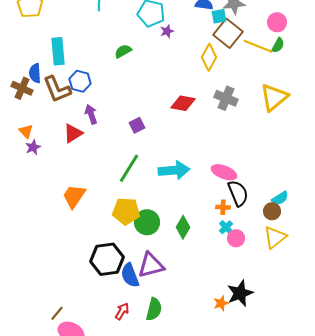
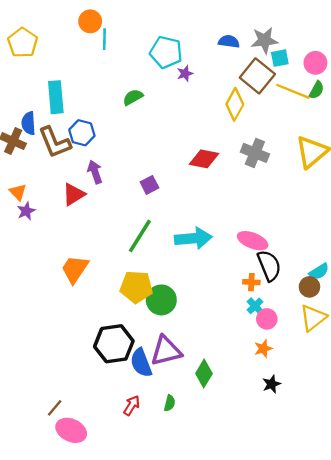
cyan square: (219, 16) -> (280, 58), moved
green diamond: (183, 227) -> (204, 373), moved
black star: (240, 293) -> (272, 384), size x0.6
orange star: (221, 303) -> (263, 349), moved
green semicircle: (154, 309) -> (170, 403), size x0.6

